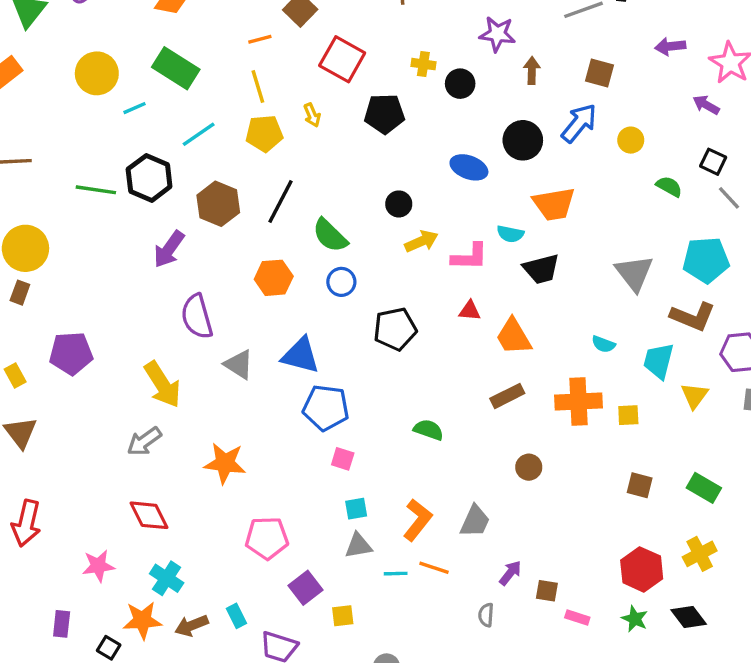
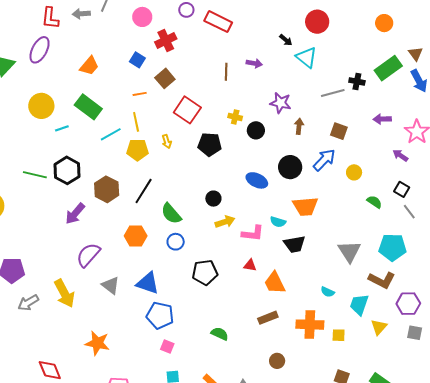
cyan line: (199, 134) -> (111, 134), moved
purple semicircle: (197, 317) -> (88, 255), turned 52
gray arrow: (144, 441) -> (28, 303), moved

